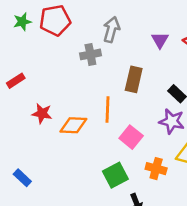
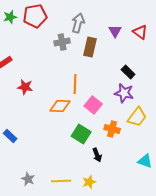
brown rectangle: (134, 79) -> (90, 47), moved
orange diamond: (73, 125) -> (60, 106), moved
green square: (115, 175) -> (81, 134), turned -30

